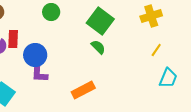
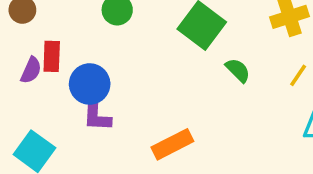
green semicircle: (98, 47) -> (238, 70), moved

